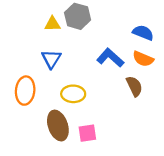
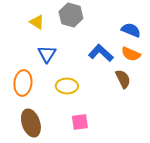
yellow triangle: (52, 24) -> (37, 22), moved, turned 35
brown ellipse: (58, 126) -> (31, 123), moved

